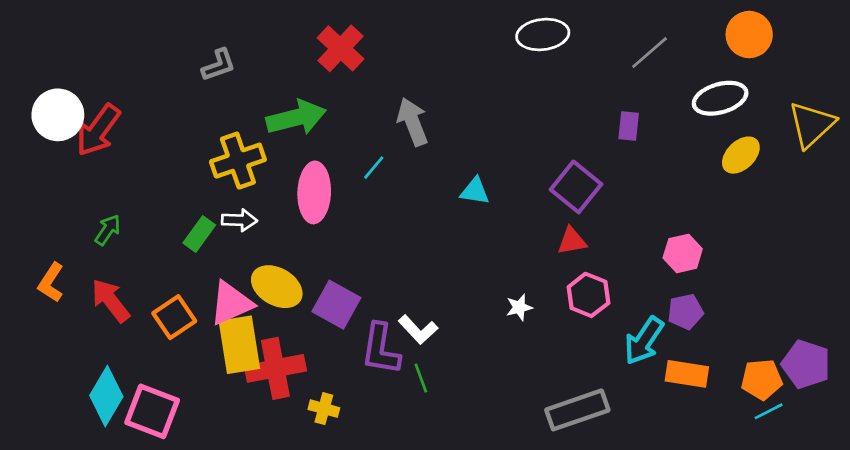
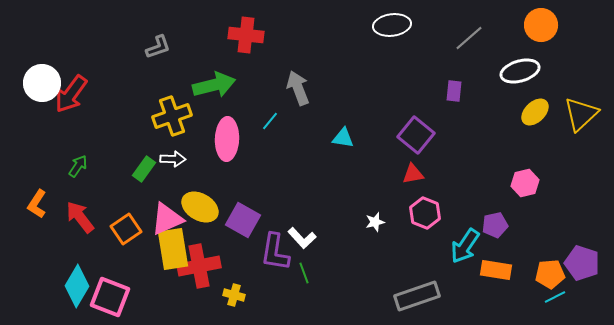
red cross: (340, 48) -> (246, 35), turned -36
yellow triangle: (812, 125) -> (581, 114), moved
pink hexagon: (683, 253) -> (525, 183), moved

